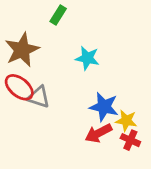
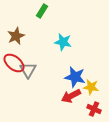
brown star: (22, 50) -> (16, 36), size x0.7
gray triangle: (39, 97) -> (28, 70), turned 42
red cross: (130, 140) -> (94, 109), moved

